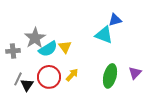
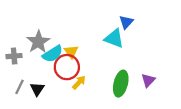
blue triangle: (115, 20) -> (126, 22), turned -32
red circle: (49, 77) -> (67, 67), moved
black triangle: (27, 85) -> (37, 89), moved

